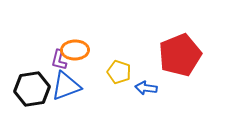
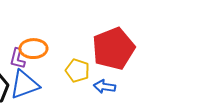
red pentagon: (180, 55) -> (113, 49), moved

